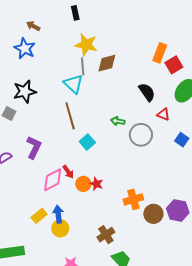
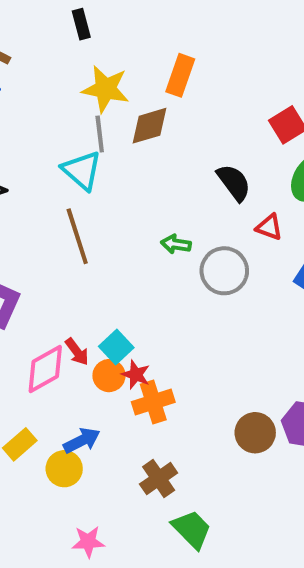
orange rectangle: (160, 53) -> (180, 75), moved
cyan square: (87, 142) -> (116, 347), moved
orange cross: (133, 199) -> (153, 402), moved
blue arrow: (58, 214) -> (82, 441), moved, turned 72

